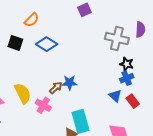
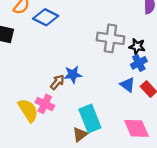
gray cross: (117, 39) -> (110, 38), moved
blue diamond: (47, 44) -> (46, 17), moved
yellow semicircle: (23, 93) -> (28, 110), moved

